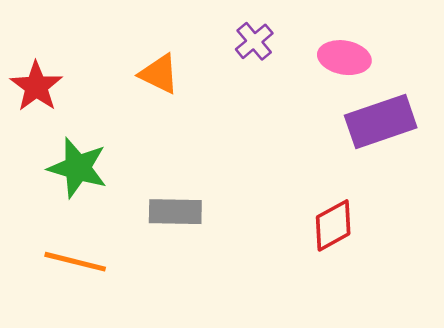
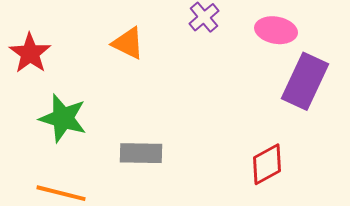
purple rectangle: (381, 121) -> (305, 81), turned -46

